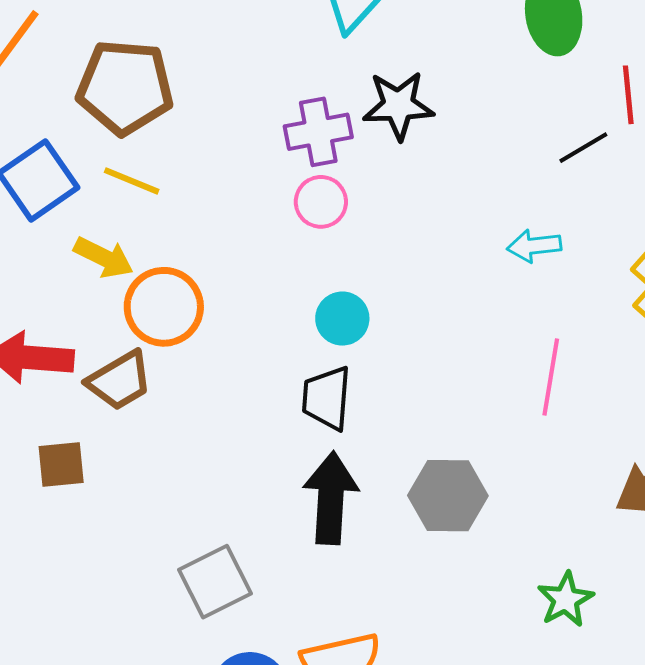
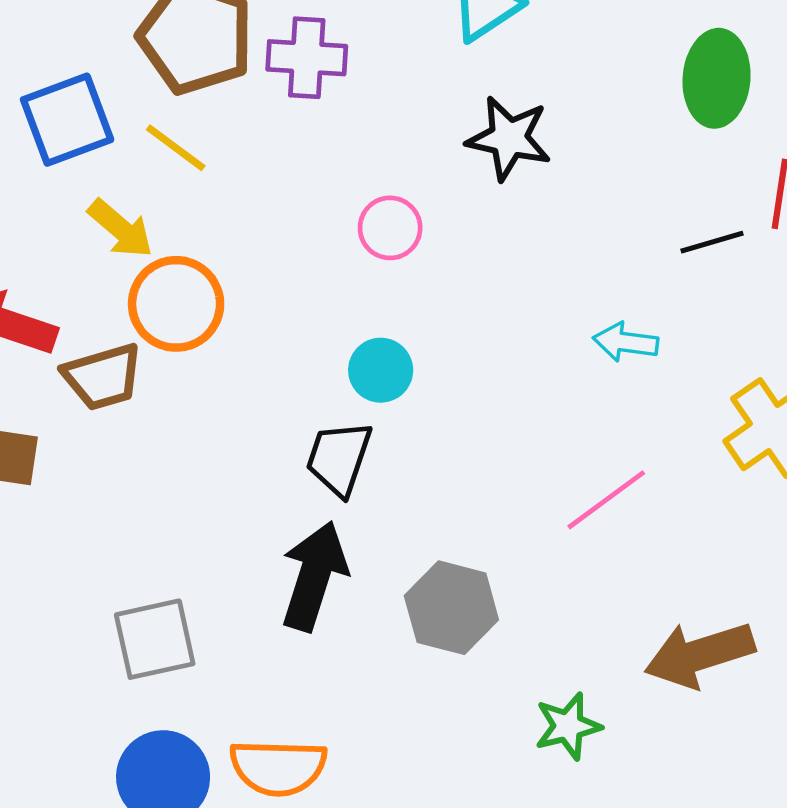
purple cross: (318, 132) -> (307, 58), moved
pink line: (551, 377) -> (606, 500), turned 30
green star: (566, 600) -> (568, 726), moved

